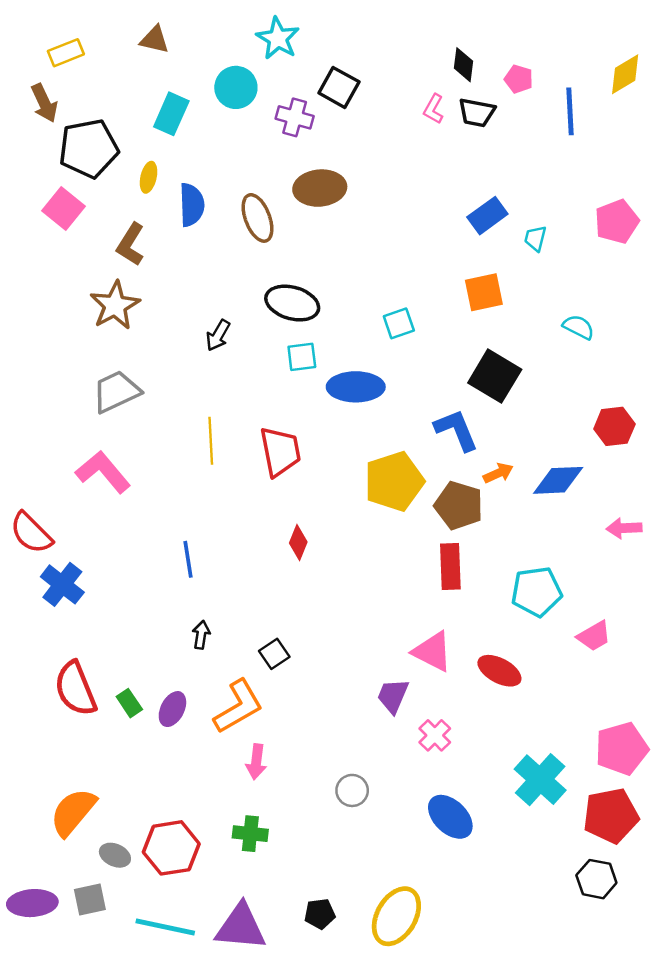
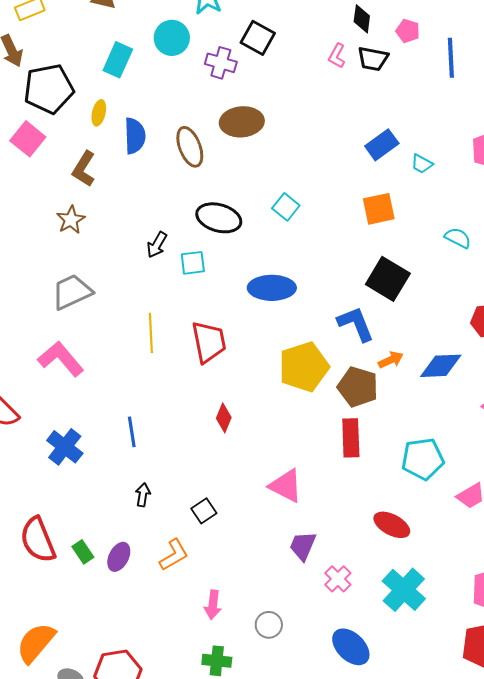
cyan trapezoid: (535, 238) -> (422, 164), turned -75
brown star: (115, 305) -> (71, 220), size x0.7
cyan square: (399, 323) -> (286, 207), moved, turned -32
cyan square: (302, 357) -> (193, 263), moved
blue cross: (62, 584) -> (65, 447), moved
pink triangle: (432, 652) -> (286, 486), moved
orange L-shape: (238, 707) -> (174, 555), size x0.7
pink arrow: (256, 762) -> (213, 605), moved
cyan cross: (540, 780) -> (404, 590), moved
green cross: (250, 834) -> (217, 661), moved

